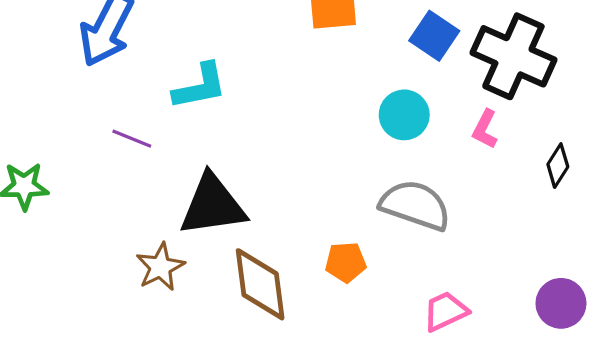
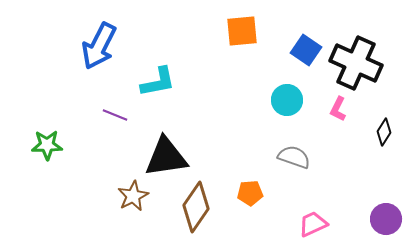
gray semicircle: (415, 205) -> (294, 157), size x0.7
brown diamond: (260, 284) -> (196, 207), turned 42

